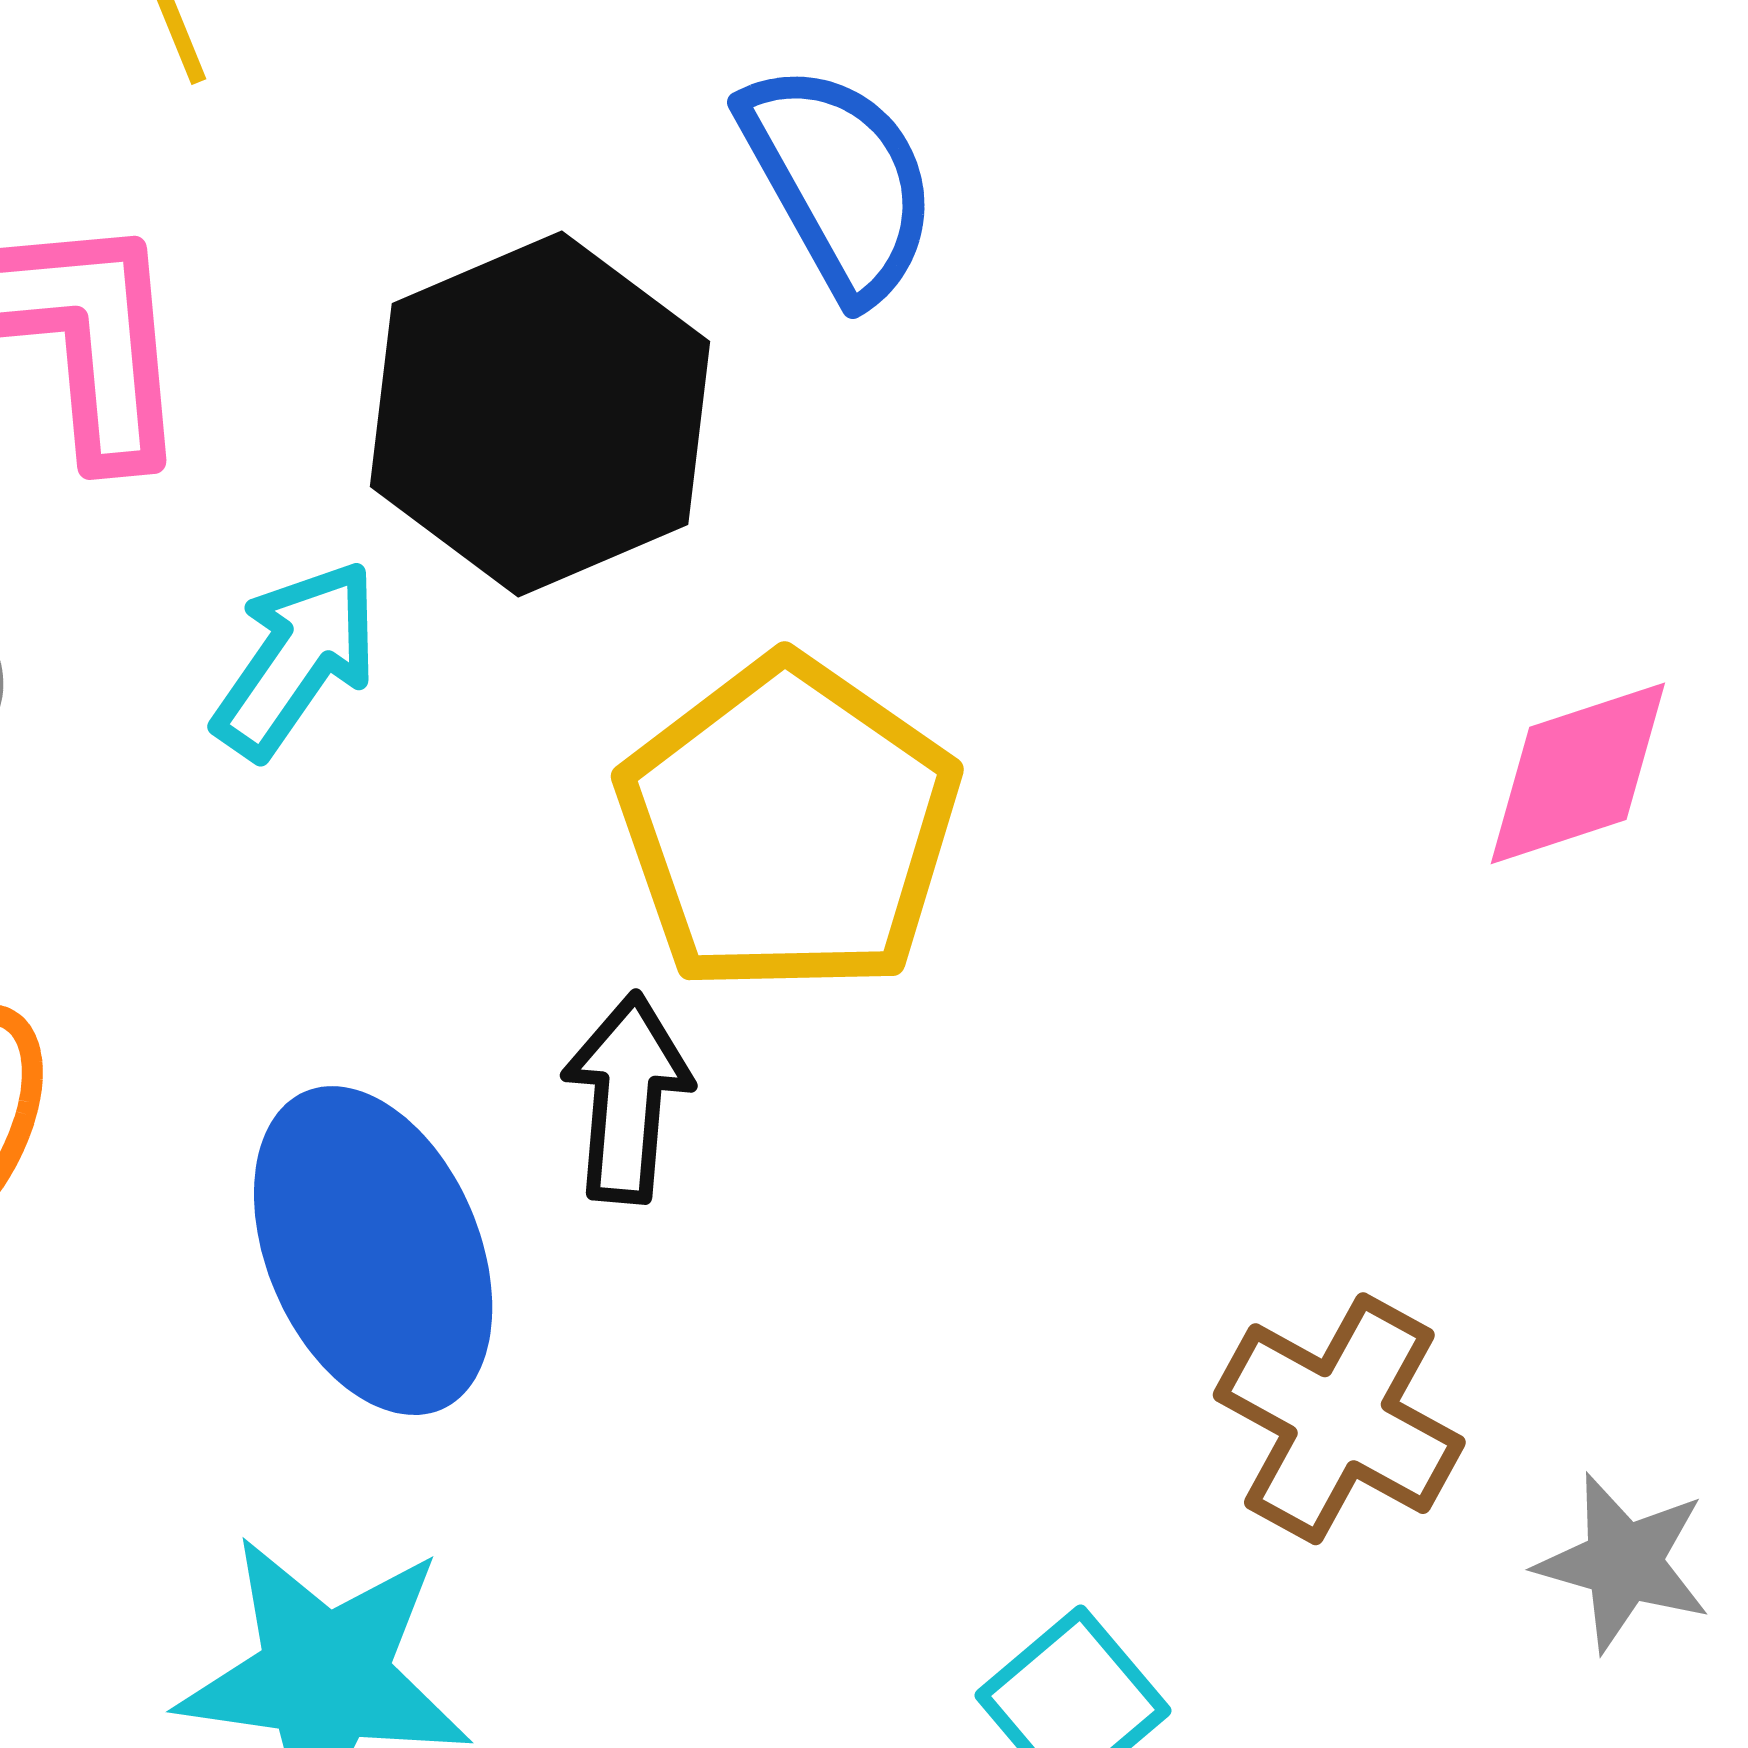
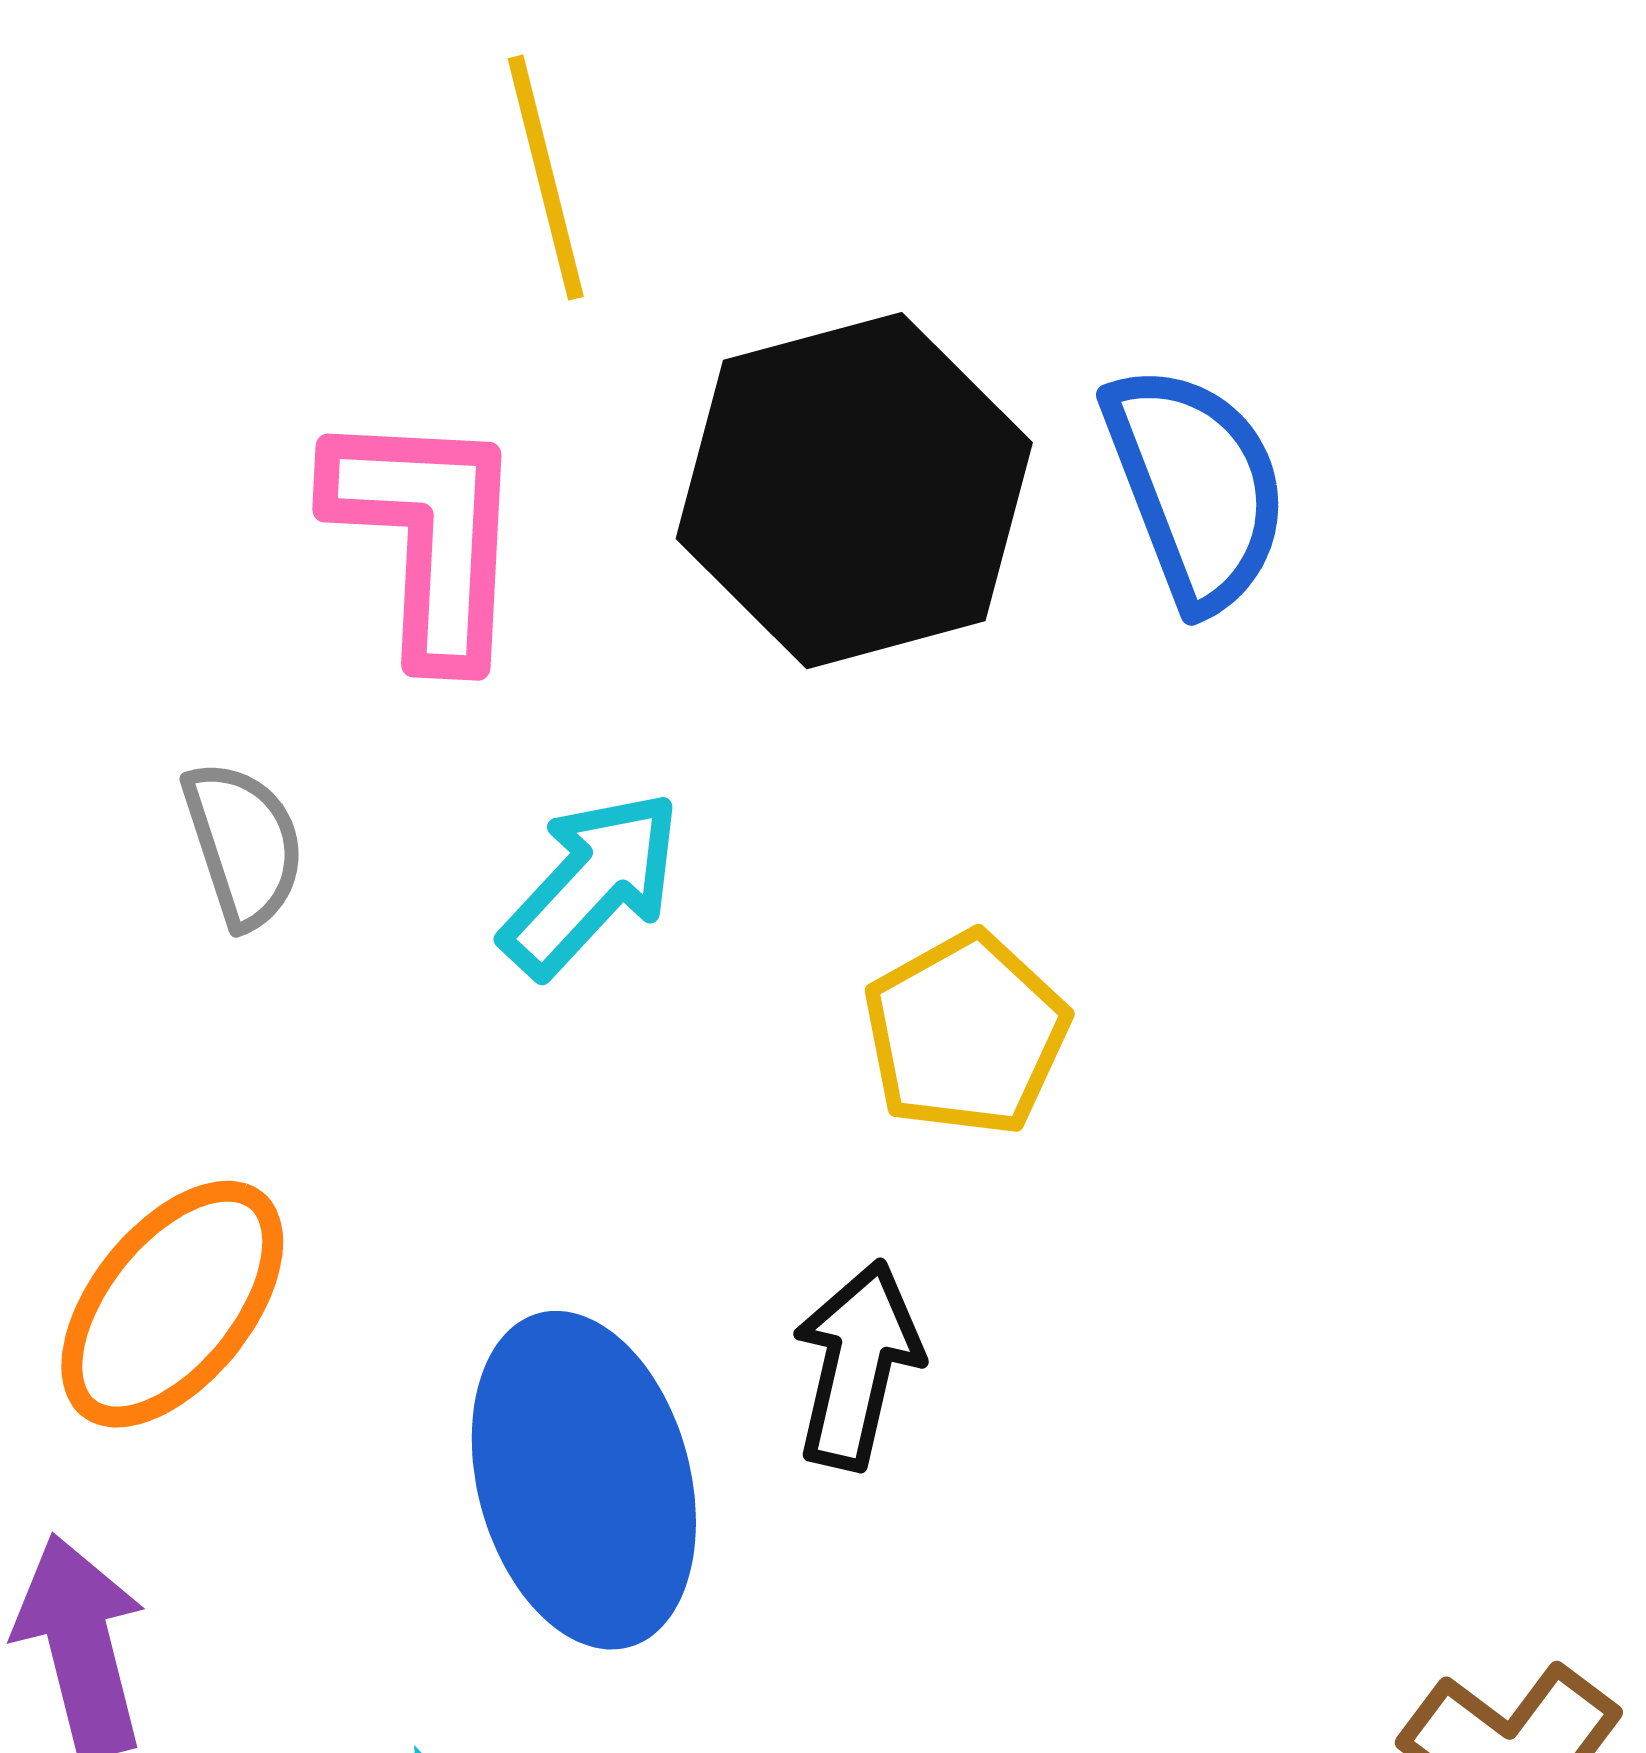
black hexagon: (540, 414) -> (854, 491), moved
yellow pentagon: (788, 826) -> (966, 1034), moved, size x0.6

